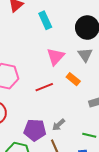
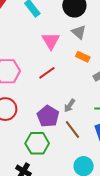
orange rectangle: (73, 79) -> (83, 57), moved
purple pentagon: (35, 130) -> (48, 116), turned -30

